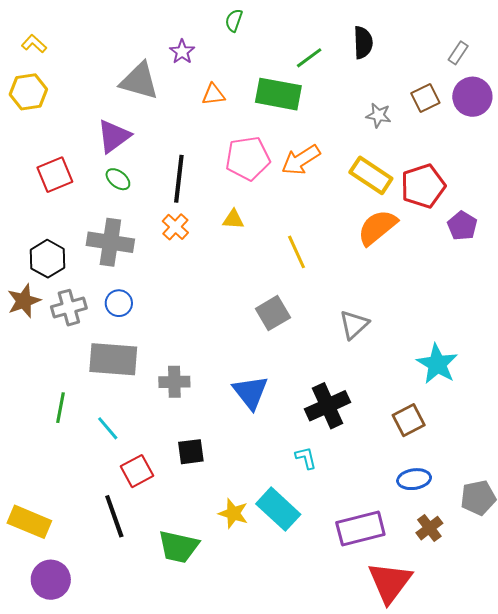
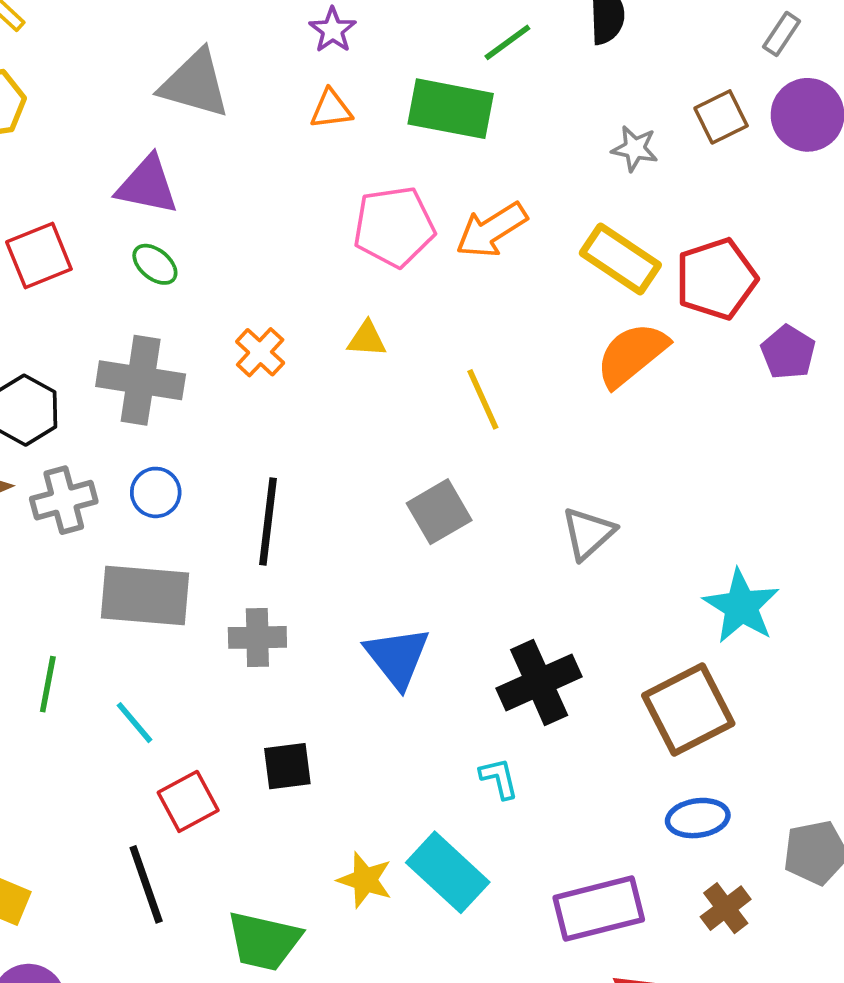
purple star: (182, 52) -> (333, 30), moved
purple triangle: (114, 136) -> (147, 185), turned 48
black line: (179, 179) -> (268, 521), moved
brown square: (409, 420) -> (688, 710), size x1.5

